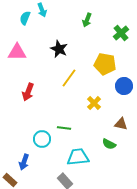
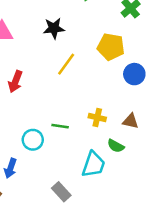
black star: (59, 49) -> (54, 28), turned -30
yellow cross: (94, 103) -> (97, 117), moved, turned -32
cyan trapezoid: (78, 157) -> (93, 165), moved, turned 115

